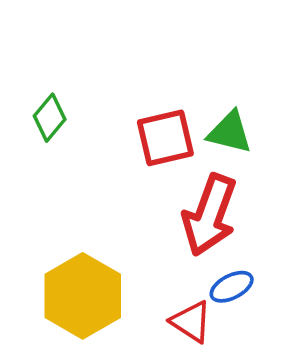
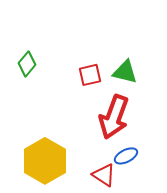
red square: (165, 138) -> (90, 75), size x0.7

